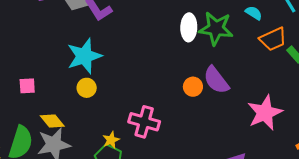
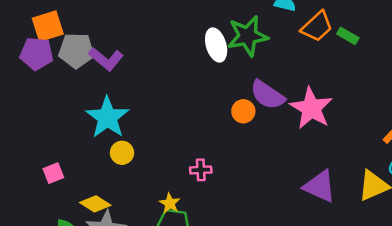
pink star: (265, 113) -> (311, 108), moved
pink cross: (144, 122) -> (201, 170), size x0.6

